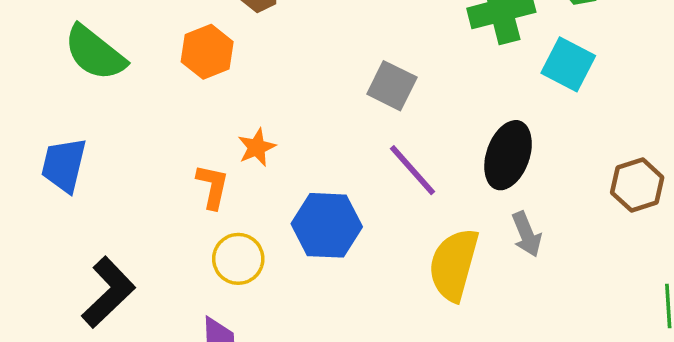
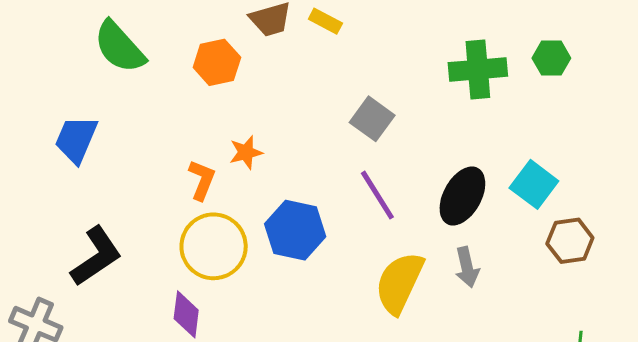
cyan square: (568, 64) -> (534, 184), moved
yellow circle: (238, 259) -> (214, 246), size x1.5

